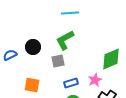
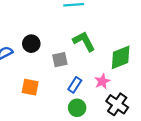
green L-shape: (65, 40) -> (84, 41), moved, turned 90
blue rectangle: (71, 83) -> (75, 85), turned -40

